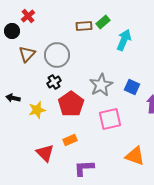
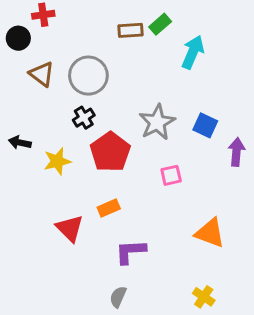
red cross: (28, 16) -> (43, 15), turned 32
brown triangle: (27, 54) -> (42, 74), turned -36
pink square: (110, 119) -> (171, 175), size x0.6

